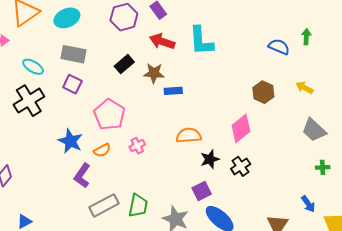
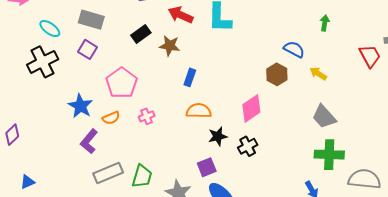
blue semicircle: (279, 47) -> (294, 49), moved
blue rectangle: (173, 91) -> (190, 77), moved, turned -72
green cross: (323, 167) -> (329, 155), size x2.0

